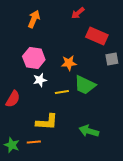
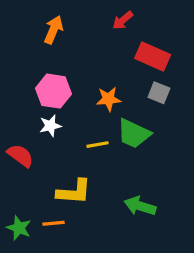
gray square: (112, 59) -> (159, 93), moved, turned 32
white star: (40, 80) -> (50, 126), moved
red semicircle: (13, 99) -> (20, 156), turned -84

